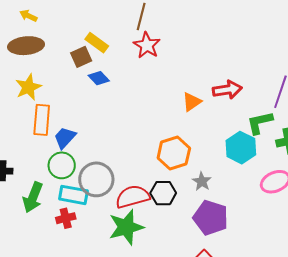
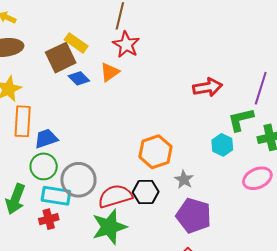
brown square: (81, 57) -> (61, 58), size x1.4
orange triangle: (192, 102) -> (110, 72), moved
blue trapezoid: (65, 138) -> (46, 139), turned 30
cyan hexagon: (241, 148) -> (222, 145), size x0.7

